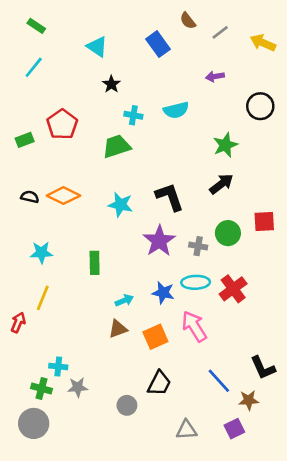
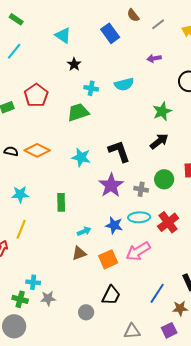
pink arrow: (194, 326) -> (138, 251), turned -90
blue line: (219, 381) -> (157, 293), turned 75

